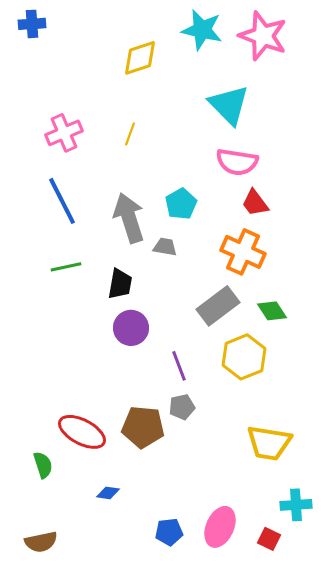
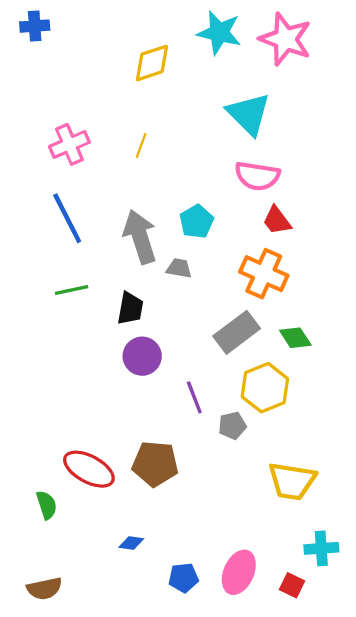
gray pentagon: (182, 407) -> (232, 426), moved
blue diamond: (108, 493) -> (131, 543), moved

